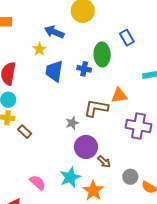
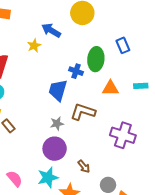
blue trapezoid: (54, 71) -> (58, 90), moved
orange triangle: (119, 95) -> (110, 88), moved
purple circle: (86, 147) -> (55, 149), moved

